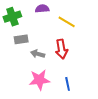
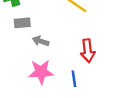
red arrow: (61, 49) -> (88, 51), moved

